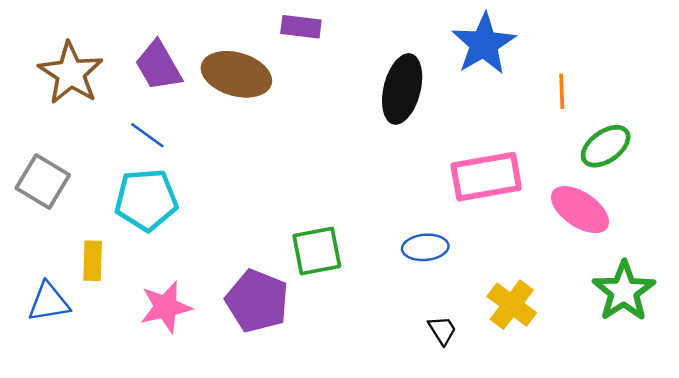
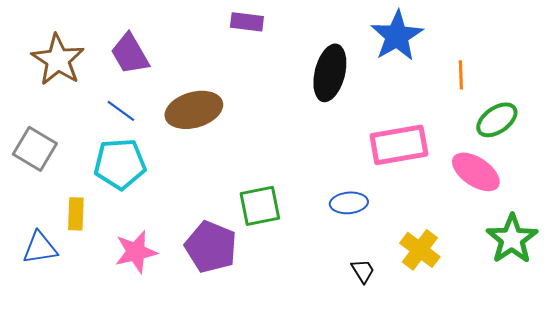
brown ellipse: (236, 74) -> (194, 110), moved, turned -32

